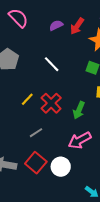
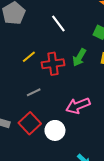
red cross: (51, 103) -> (53, 64), turned 30
green arrow: (79, 110) -> (79, 57), moved

